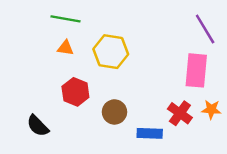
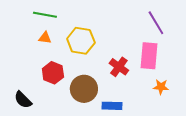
brown circle: (114, 112) -> (84, 89), size x1.4
red cross: (180, 113) -> (119, 67), moved

